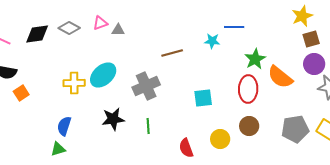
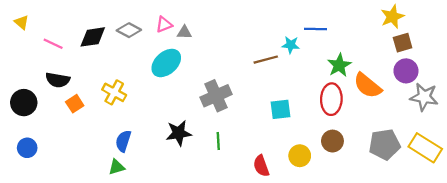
brown line: (172, 53) -> (266, 60), moved
cyan ellipse: (103, 75) -> (166, 63), moved
yellow cross: (74, 83) -> (114, 92), moved, turned 30

